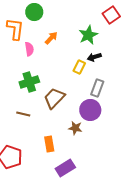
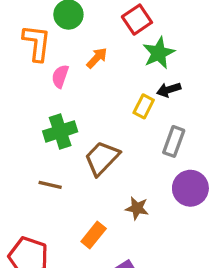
red square: (111, 15) -> (137, 20), moved
pink semicircle: (29, 49) -> (60, 76), turned -152
purple circle: (90, 110) -> (190, 188), moved
orange rectangle: (49, 144) -> (94, 235), turned 49

